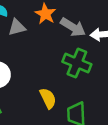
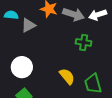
green cross: (77, 63) -> (84, 42), size x0.7

